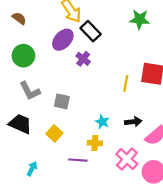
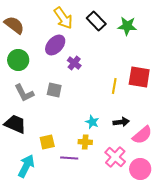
brown semicircle: (19, 18) -> (14, 25), size x1.5
black rectangle: (91, 31) -> (96, 21), moved
gray square: (62, 101) -> (54, 90), moved
yellow square: (54, 133) -> (47, 142), moved, turned 35
cyan arrow: (32, 169) -> (26, 166), size x1.6

